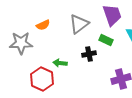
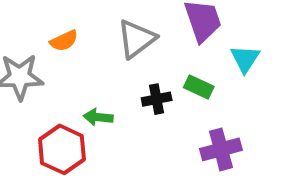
green rectangle: (106, 40) -> (199, 87), moved

